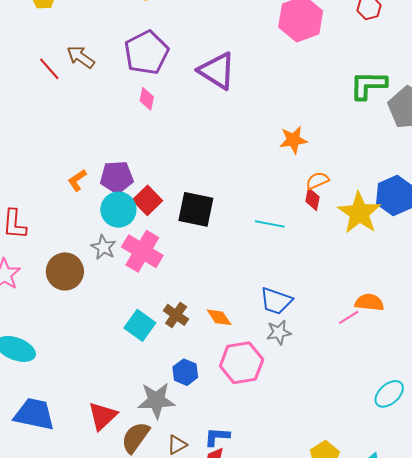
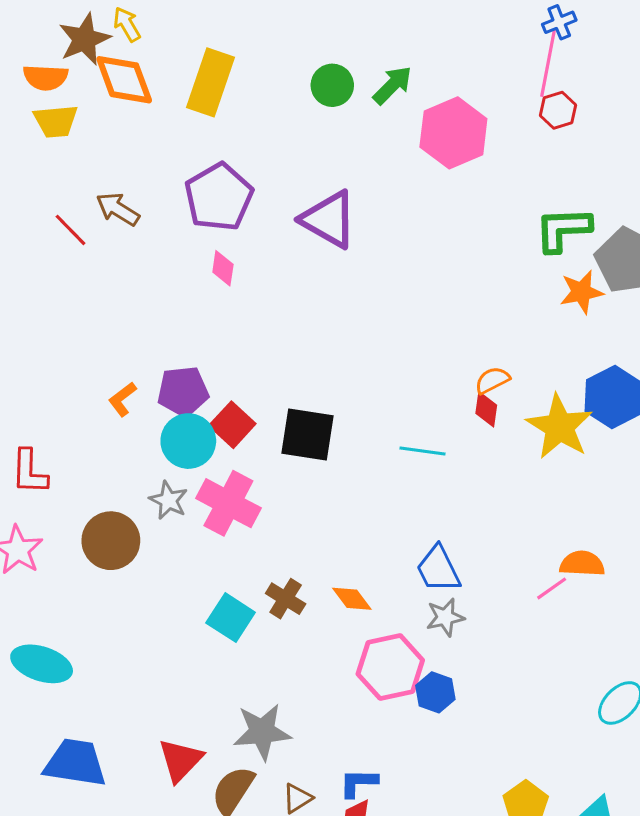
orange star: (293, 140) -> (582, 292), moved
blue trapezoid: (276, 301) -> (438, 569), turned 48
blue hexagon: (185, 372) -> (435, 692), moved

